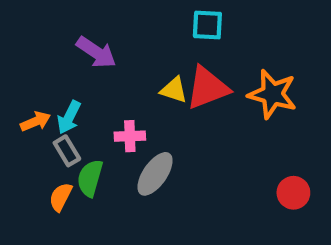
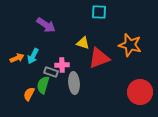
red triangle: (207, 88) -> (99, 58), moved
gray rectangle: (67, 151) -> (51, 72), moved, turned -40
gray ellipse: (155, 174) -> (74, 83), turned -40
red circle: (293, 193) -> (140, 92), size x1.6

